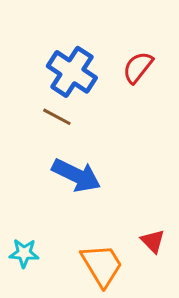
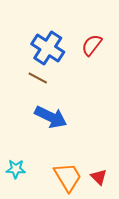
red triangle: (153, 241) -> (99, 177), moved

